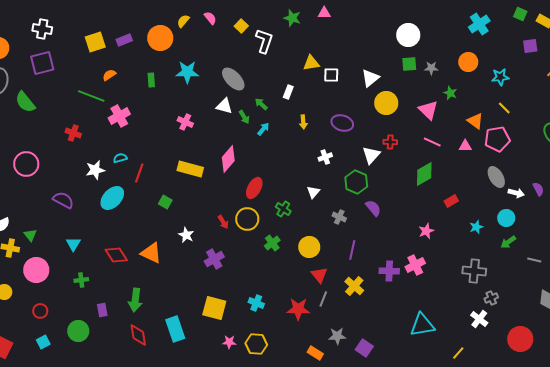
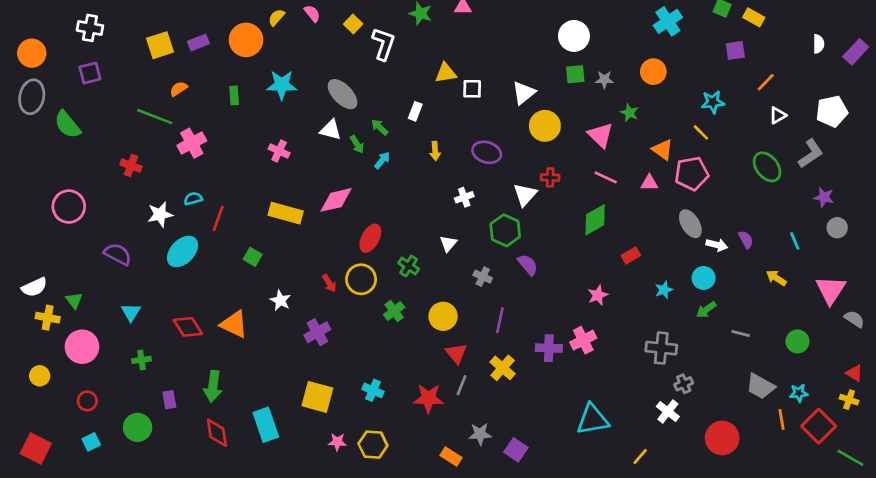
purple square: (42, 63) -> (90, 73), size x0.7
cyan star: (500, 77) -> (713, 102), moved
pink diamond: (228, 159) -> (336, 200), turned 36

